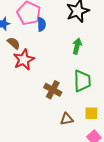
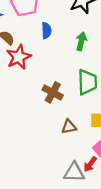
blue semicircle: (41, 24) -> (46, 31), moved

